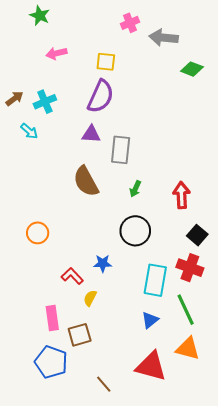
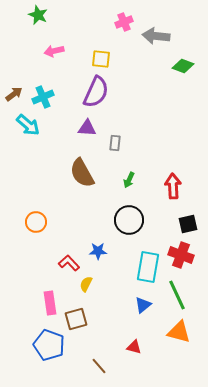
cyan arrow: (29, 131) -> (28, 125), size x1.4
gray rectangle: (121, 150) -> (115, 143), size x0.6
black square: (197, 235) -> (188, 224), turned 36
red triangle: (151, 366) -> (134, 347), moved, size x0.5

